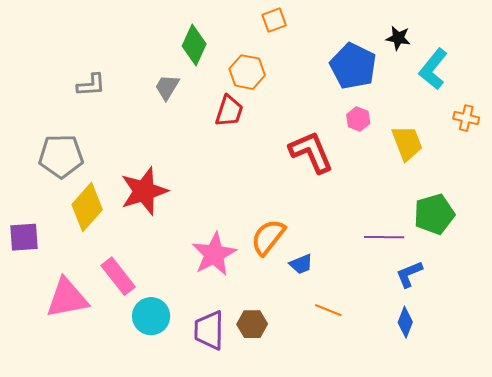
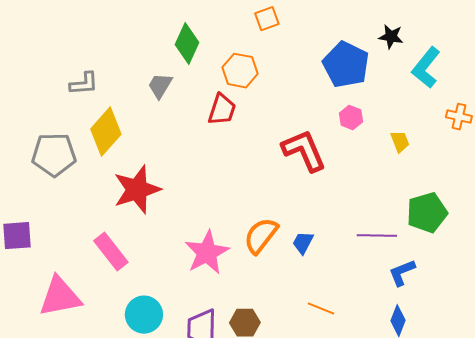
yellow trapezoid: (407, 143) -> (400, 142), size x0.6
yellow diamond: (87, 207) -> (106, 132), moved
blue trapezoid: (301, 264) -> (303, 243), moved, turned 140
pink rectangle: (118, 276) -> (111, 252), moved

